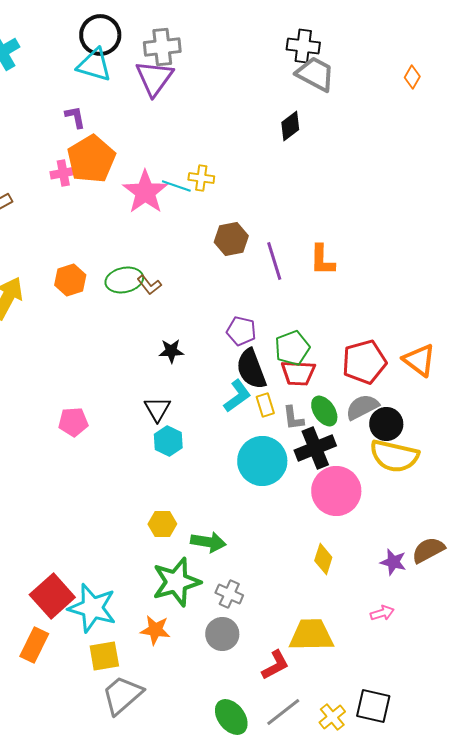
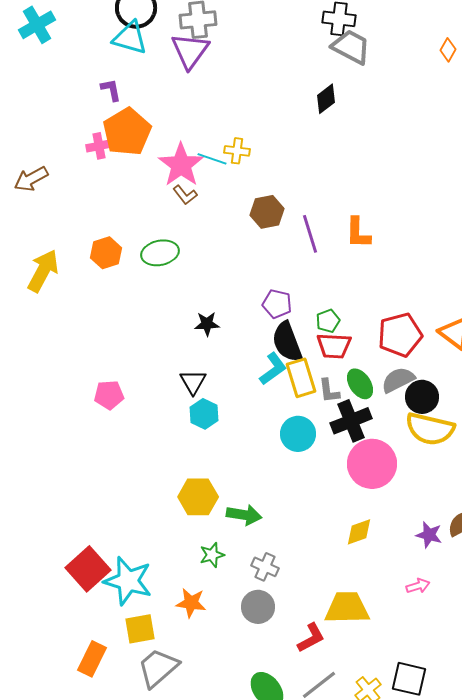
brown L-shape: (149, 285) -> (185, 195), moved
green pentagon: (292, 348) -> (328, 321), size x0.7
yellow rectangle: (265, 405) -> (301, 378), size x1.6
cyan circle: (262, 461) -> (298, 434), size x0.7
yellow hexagon: (162, 524) -> (198, 497), size x1.4
yellow diamond: (323, 559) -> (359, 532), turned 52
green star: (176, 582) -> (212, 555), size x0.5
orange rectangle: (34, 645) -> (92, 659), moved

